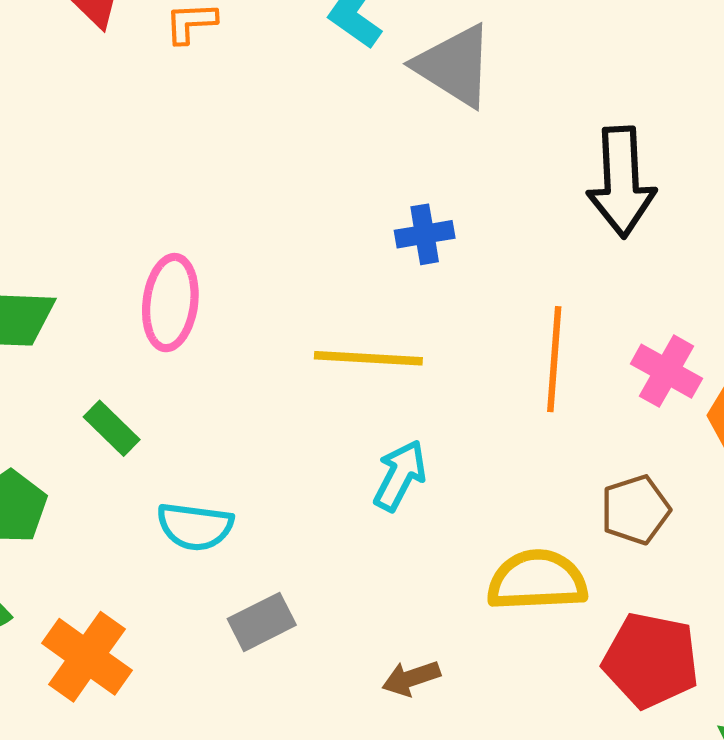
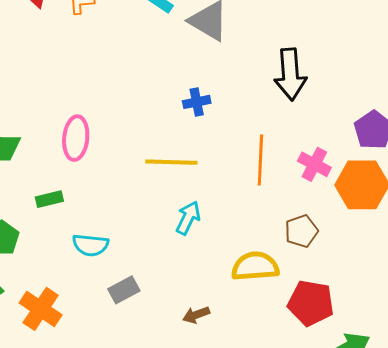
green rectangle: (112, 428) -> (49, 199), turned -56

